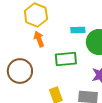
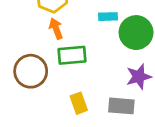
green rectangle: (66, 59) -> (72, 55), moved

